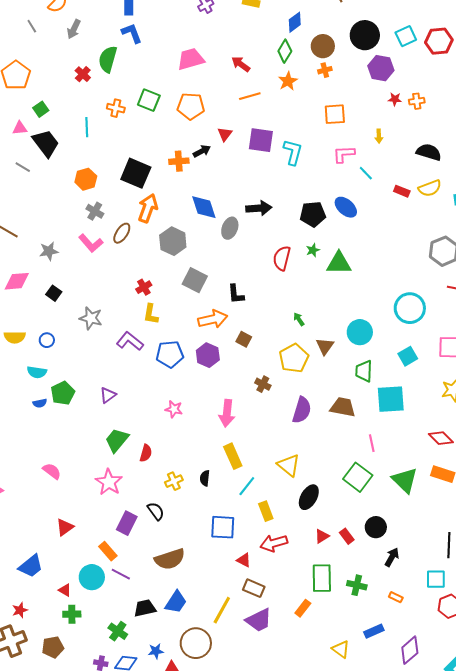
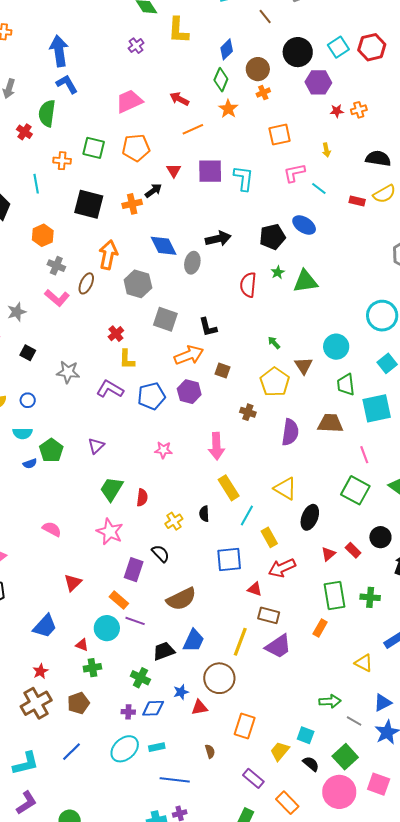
black square: (136, 173) -> (89, 204), moved

